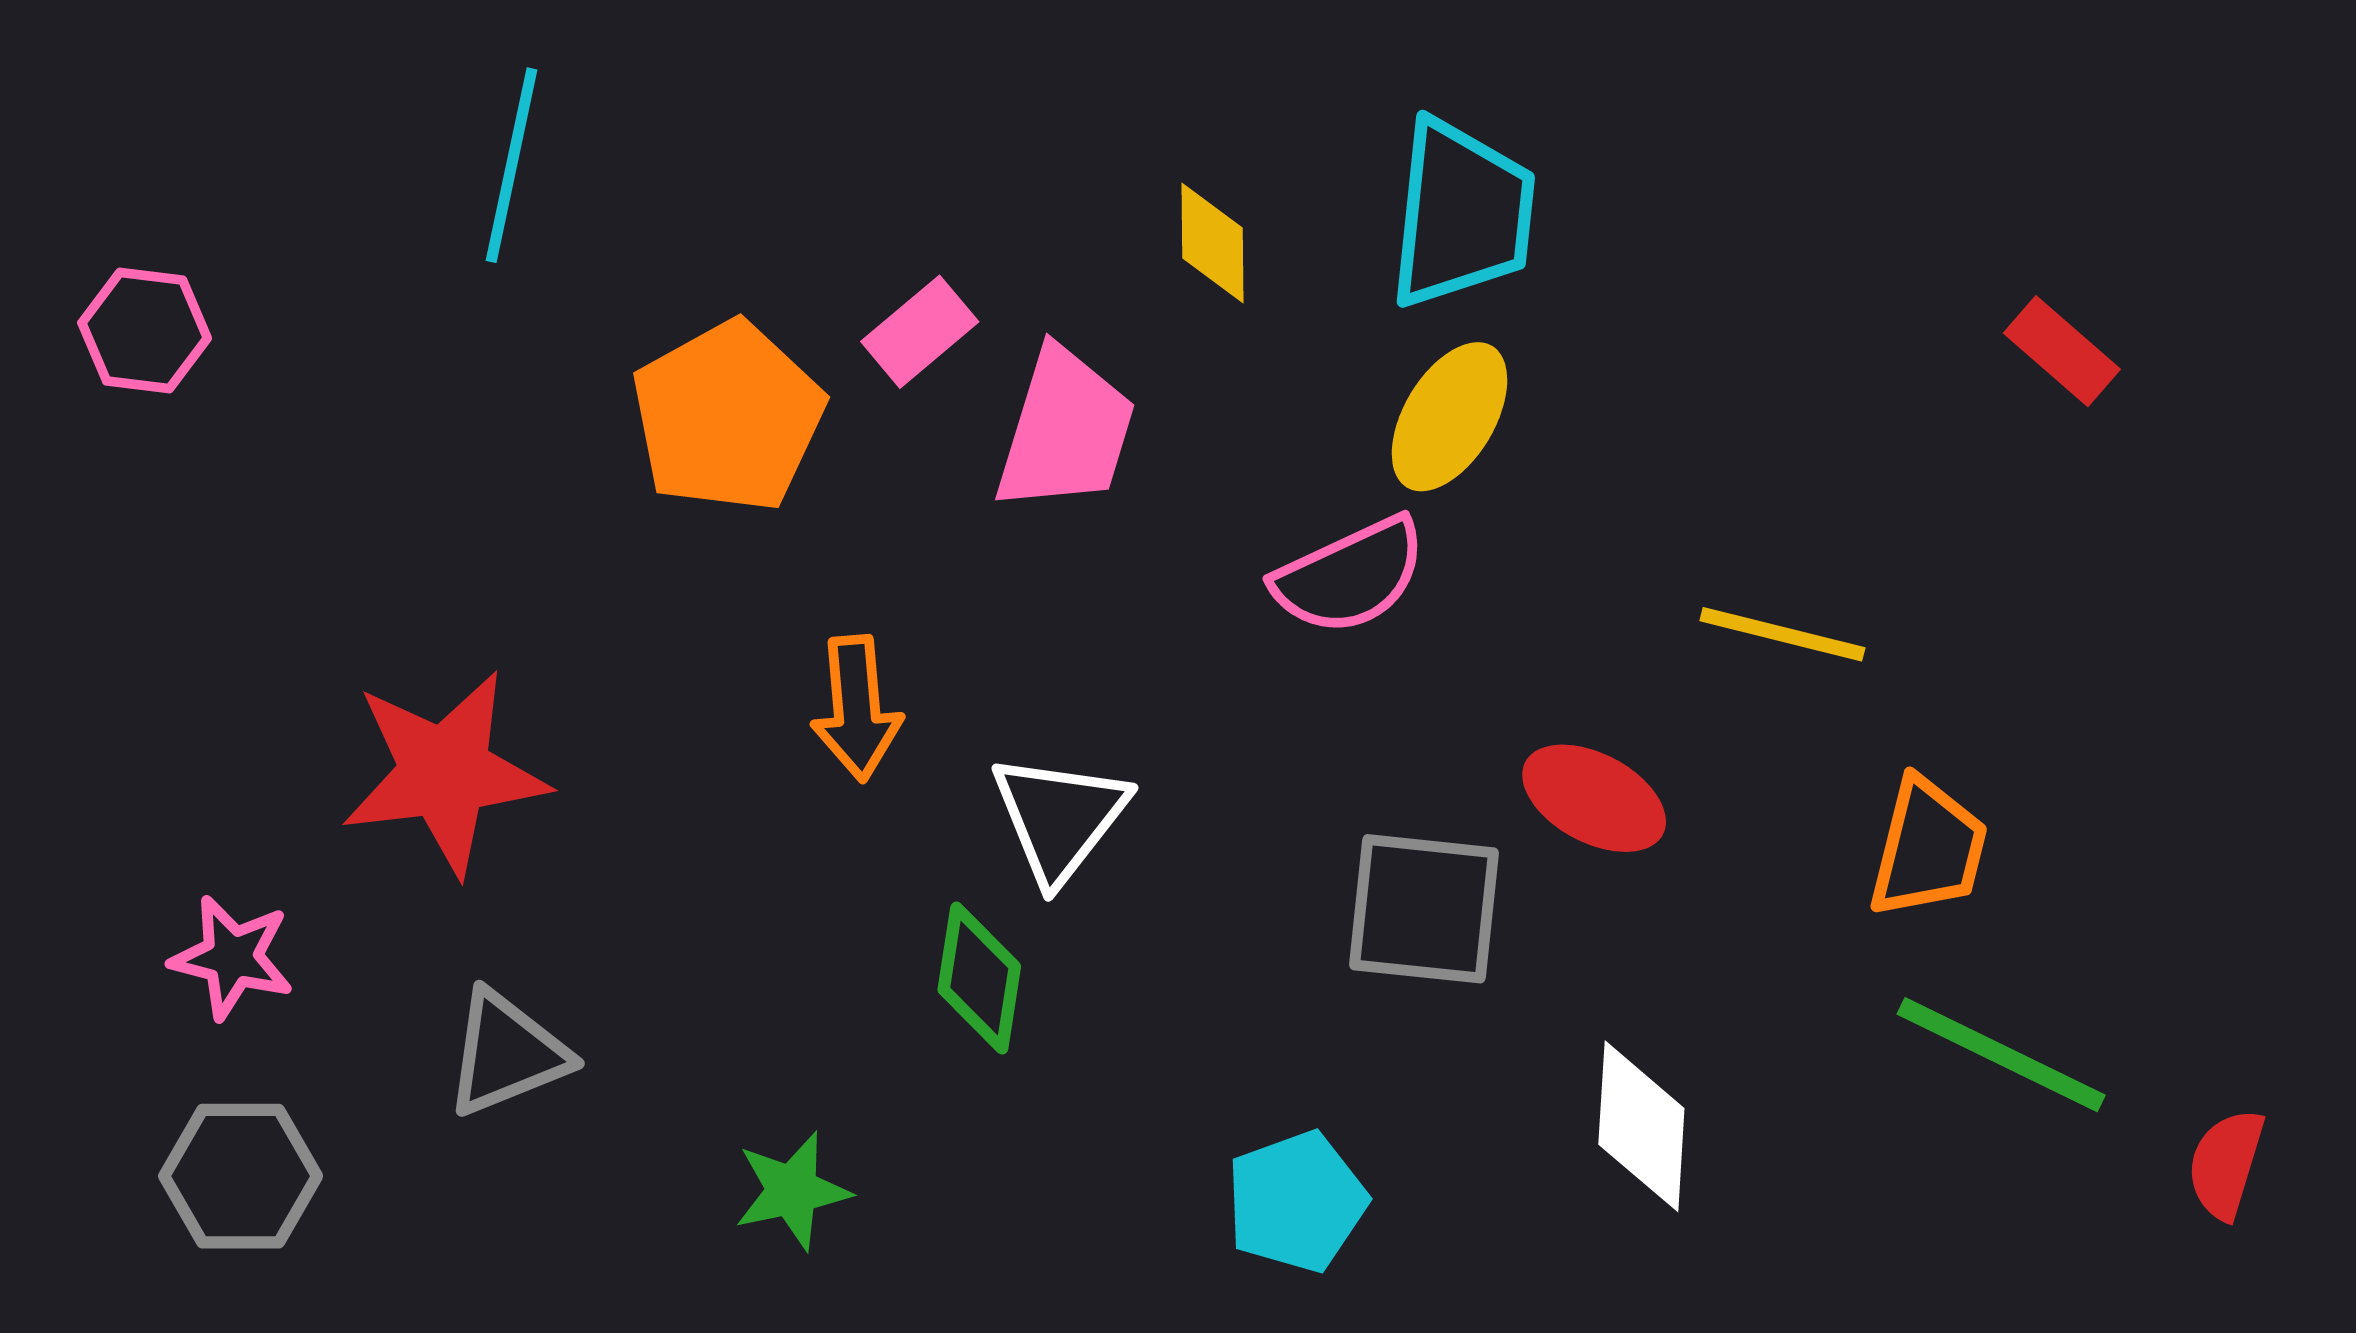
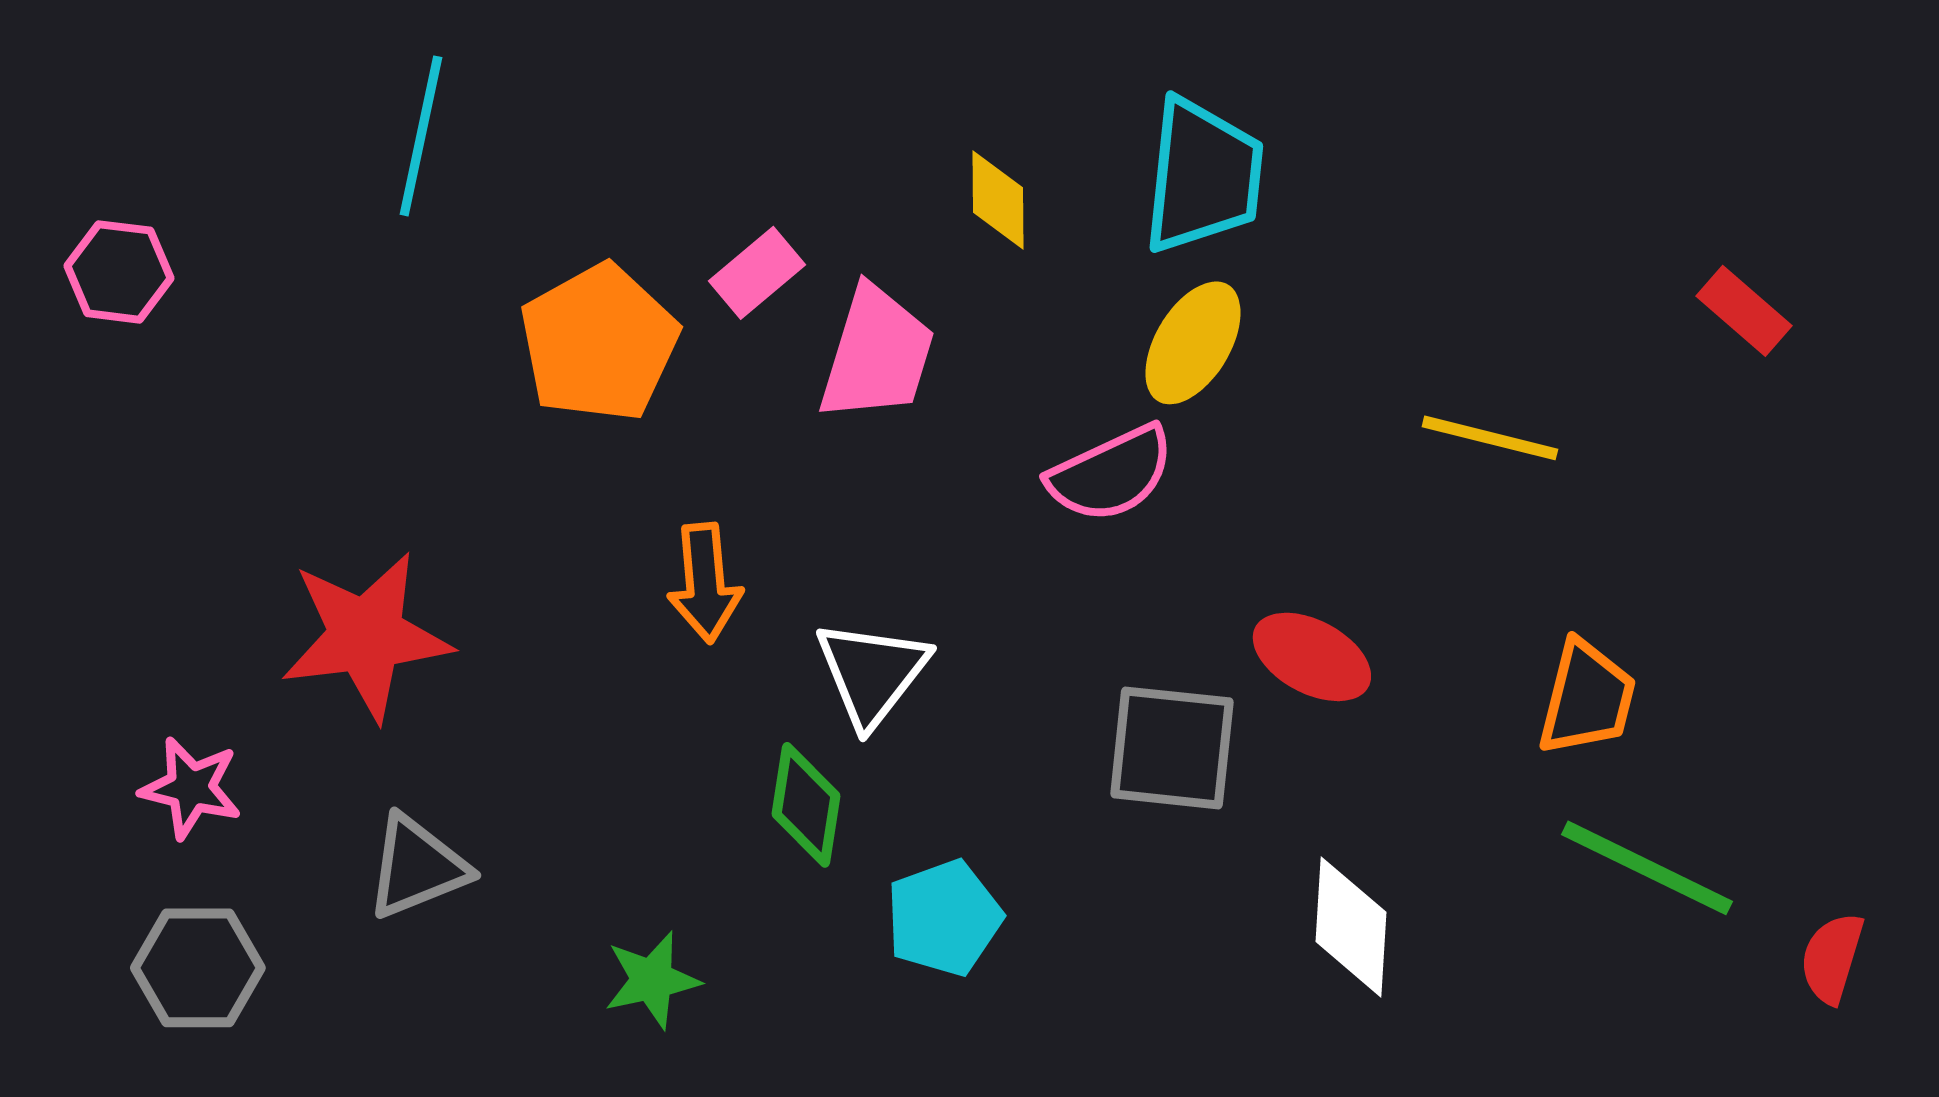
red rectangle: (2062, 351) -> (1744, 311), moved
yellow line: (1782, 634) -> (1490, 438), moved
cyan pentagon: (1296, 1202) -> (944, 918), moved

